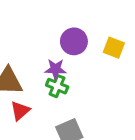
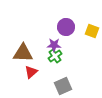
green cross: (57, 86) -> (55, 56), turned 32

